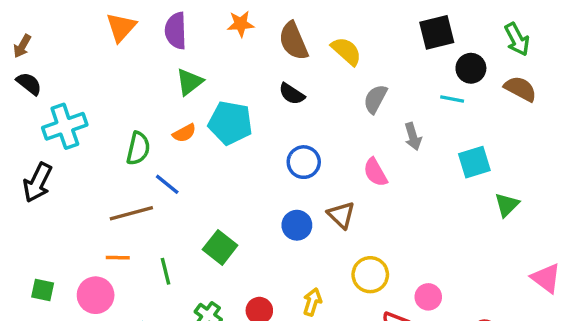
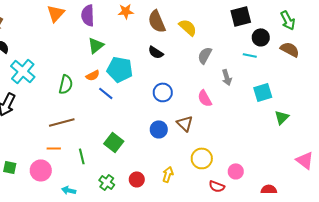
cyan cross: (65, 126) -> (23, 71), turned -30
blue line: (167, 184) -> (106, 93), moved

